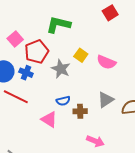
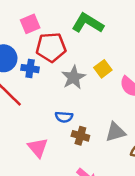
blue cross: (26, 73) -> (30, 69), turned -32
pink triangle: (49, 119) -> (38, 148), moved

